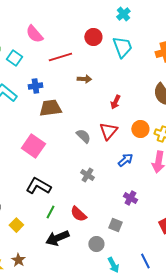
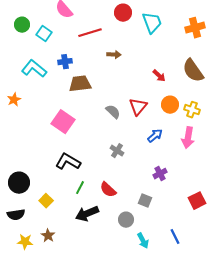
red arrow: (115, 102) -> (159, 76), moved, turned -72
purple cross: (130, 198) -> (160, 174), turned 32

